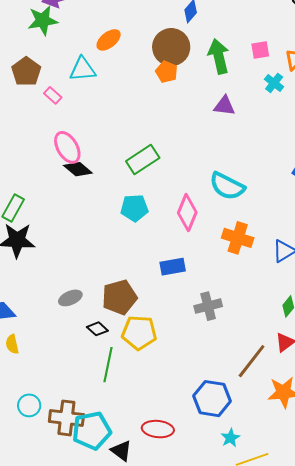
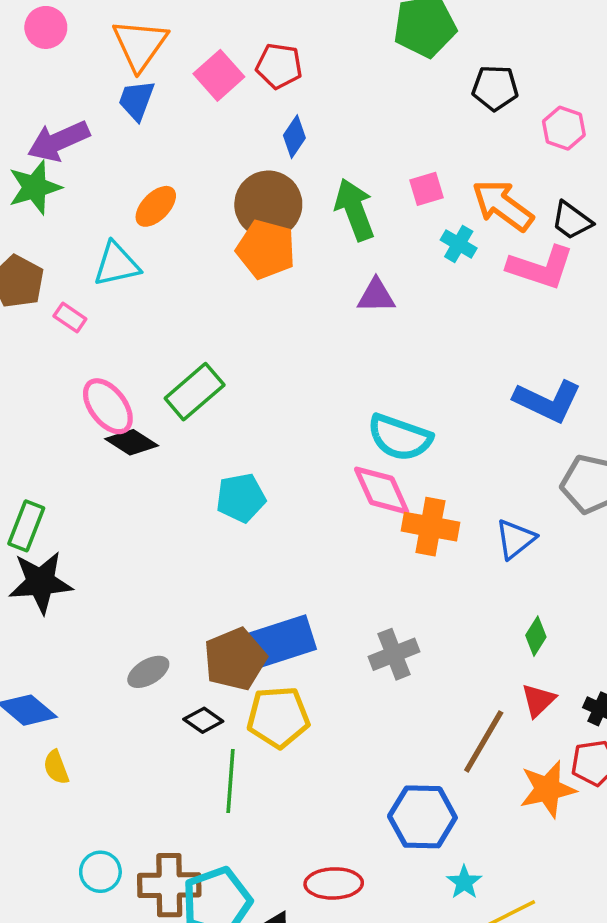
orange pentagon: (167, 72) -> (266, 249), size x1.5
green rectangle: (143, 159) -> (195, 392), moved
pink diamond: (187, 213) -> (382, 490), moved, turned -39
blue rectangle: (173, 267) -> (281, 642), moved, size x1.5

